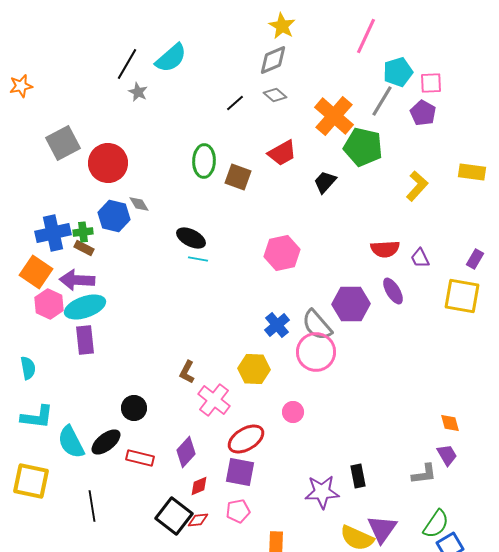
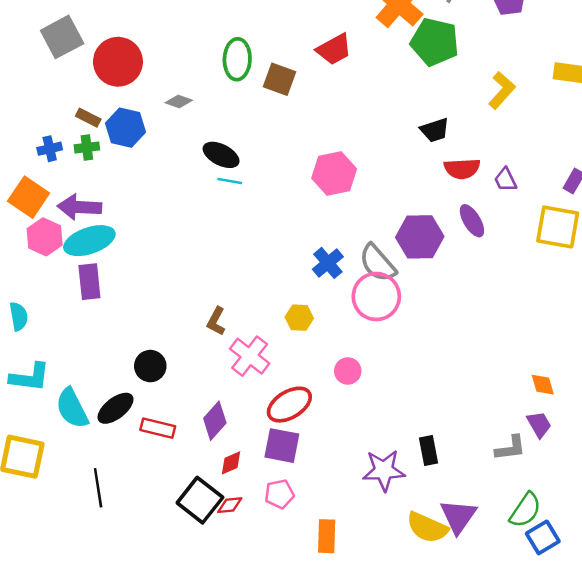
black trapezoid: (325, 182) -> (435, 130), moved, turned -150
gray diamond: (139, 204) -> (179, 101), moved, turned -40
blue cross: (53, 233) -> (50, 149), size x0.6
brown rectangle: (84, 248) -> (88, 118), moved
yellow hexagon: (254, 369) -> (299, 318), size x0.7

